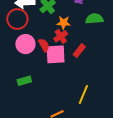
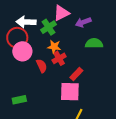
orange star: (64, 23) -> (54, 47), moved
pink circle: (25, 44) -> (22, 51), moved
pink square: (56, 54) -> (70, 92), moved

